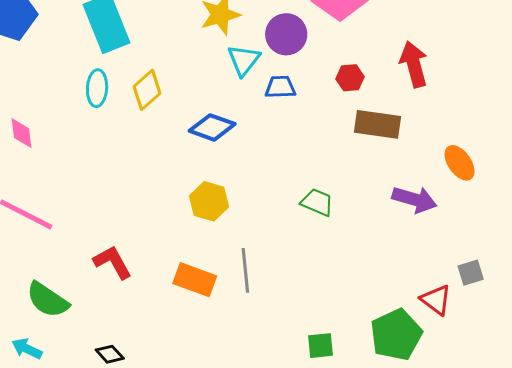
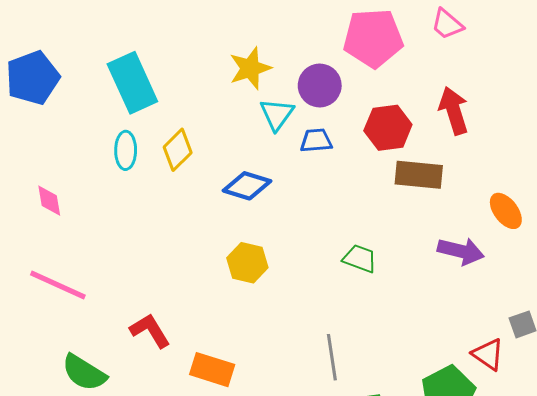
red hexagon: (350, 78) -> (388, 128), size x1.6
gray line: (245, 270) -> (332, 357), moved
orange rectangle: (195, 280) -> (212, 370), moved

